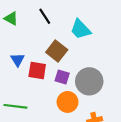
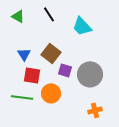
brown square: (57, 51) -> (51, 53), moved
red square: (37, 71) -> (32, 75), moved
orange circle: (68, 102) -> (51, 93), moved

